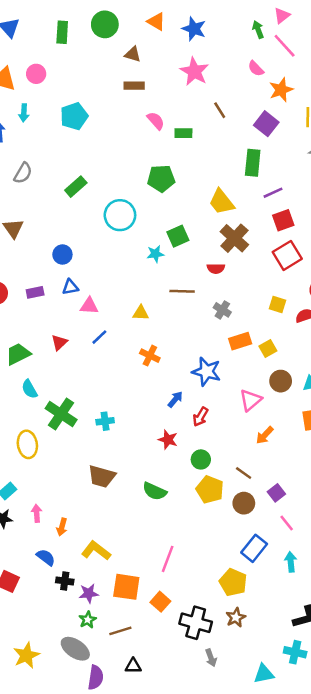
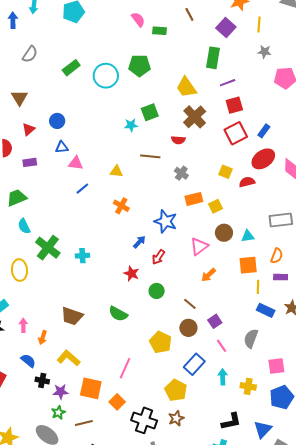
cyan circle: (120, 215) -> (106, 76), moved
purple rectangle: (35, 292) -> (30, 162), moved
red triangle: (59, 342) -> (29, 129), moved
brown trapezoid: (102, 477) -> (72, 316), moved
yellow pentagon: (210, 490) -> (161, 342), moved

